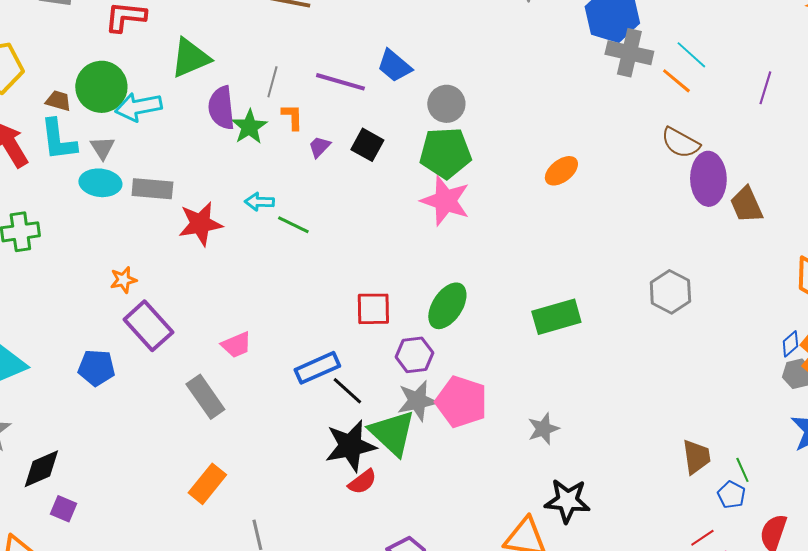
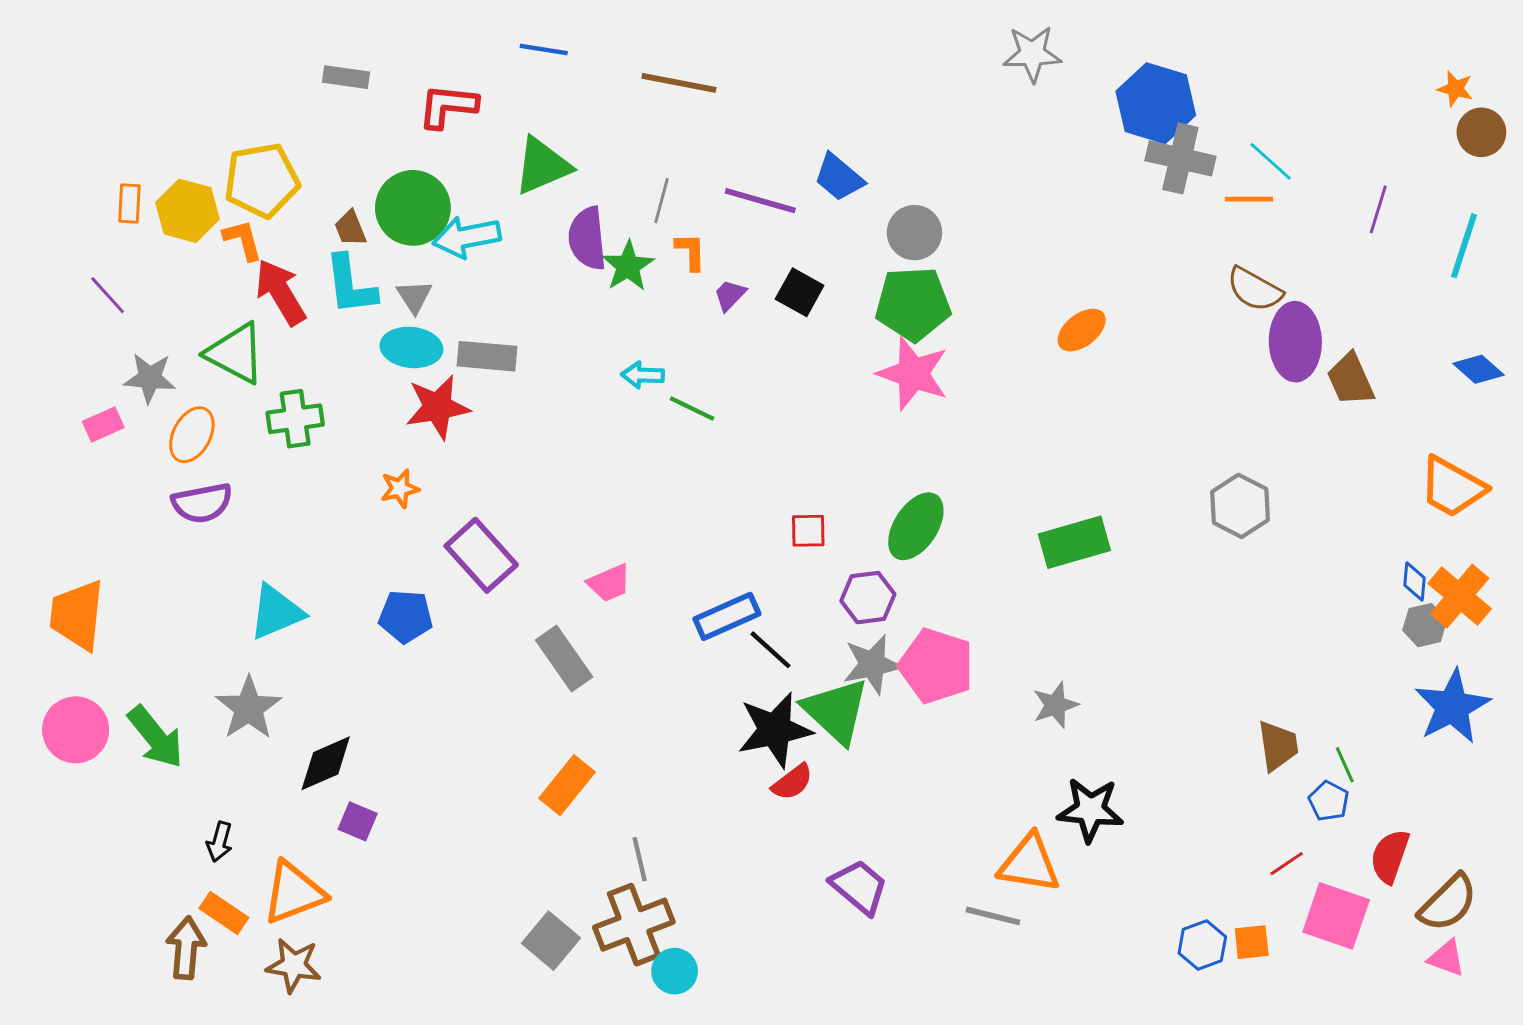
orange line: (676, 81) -> (1249, 199), turned -40
brown trapezoid: (58, 101) -> (350, 228), turned -128
red star: (200, 224) -> (438, 407), moved
orange star: (123, 280) -> (400, 488), moved
red square: (373, 309) -> (808, 531), size x0.7
blue diamond: (790, 344) -> (1415, 582), turned -44

